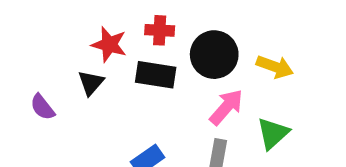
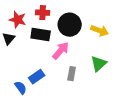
pink arrow: (226, 107) -> (61, 51), moved

